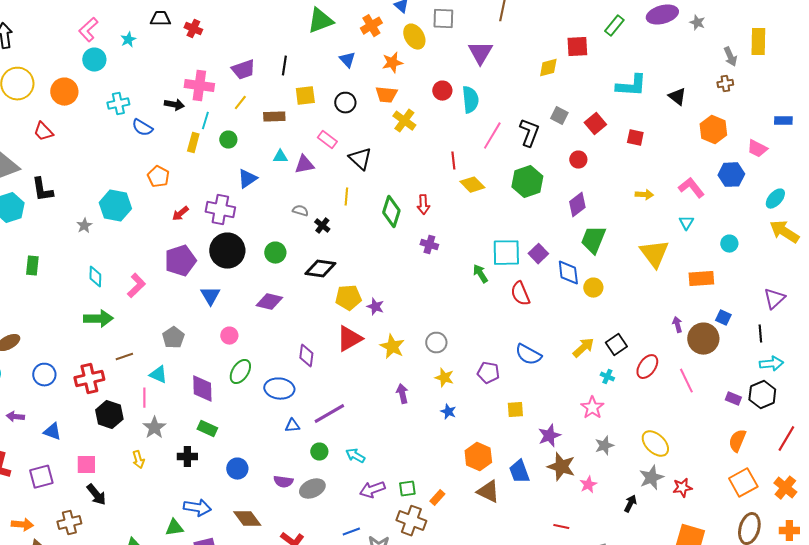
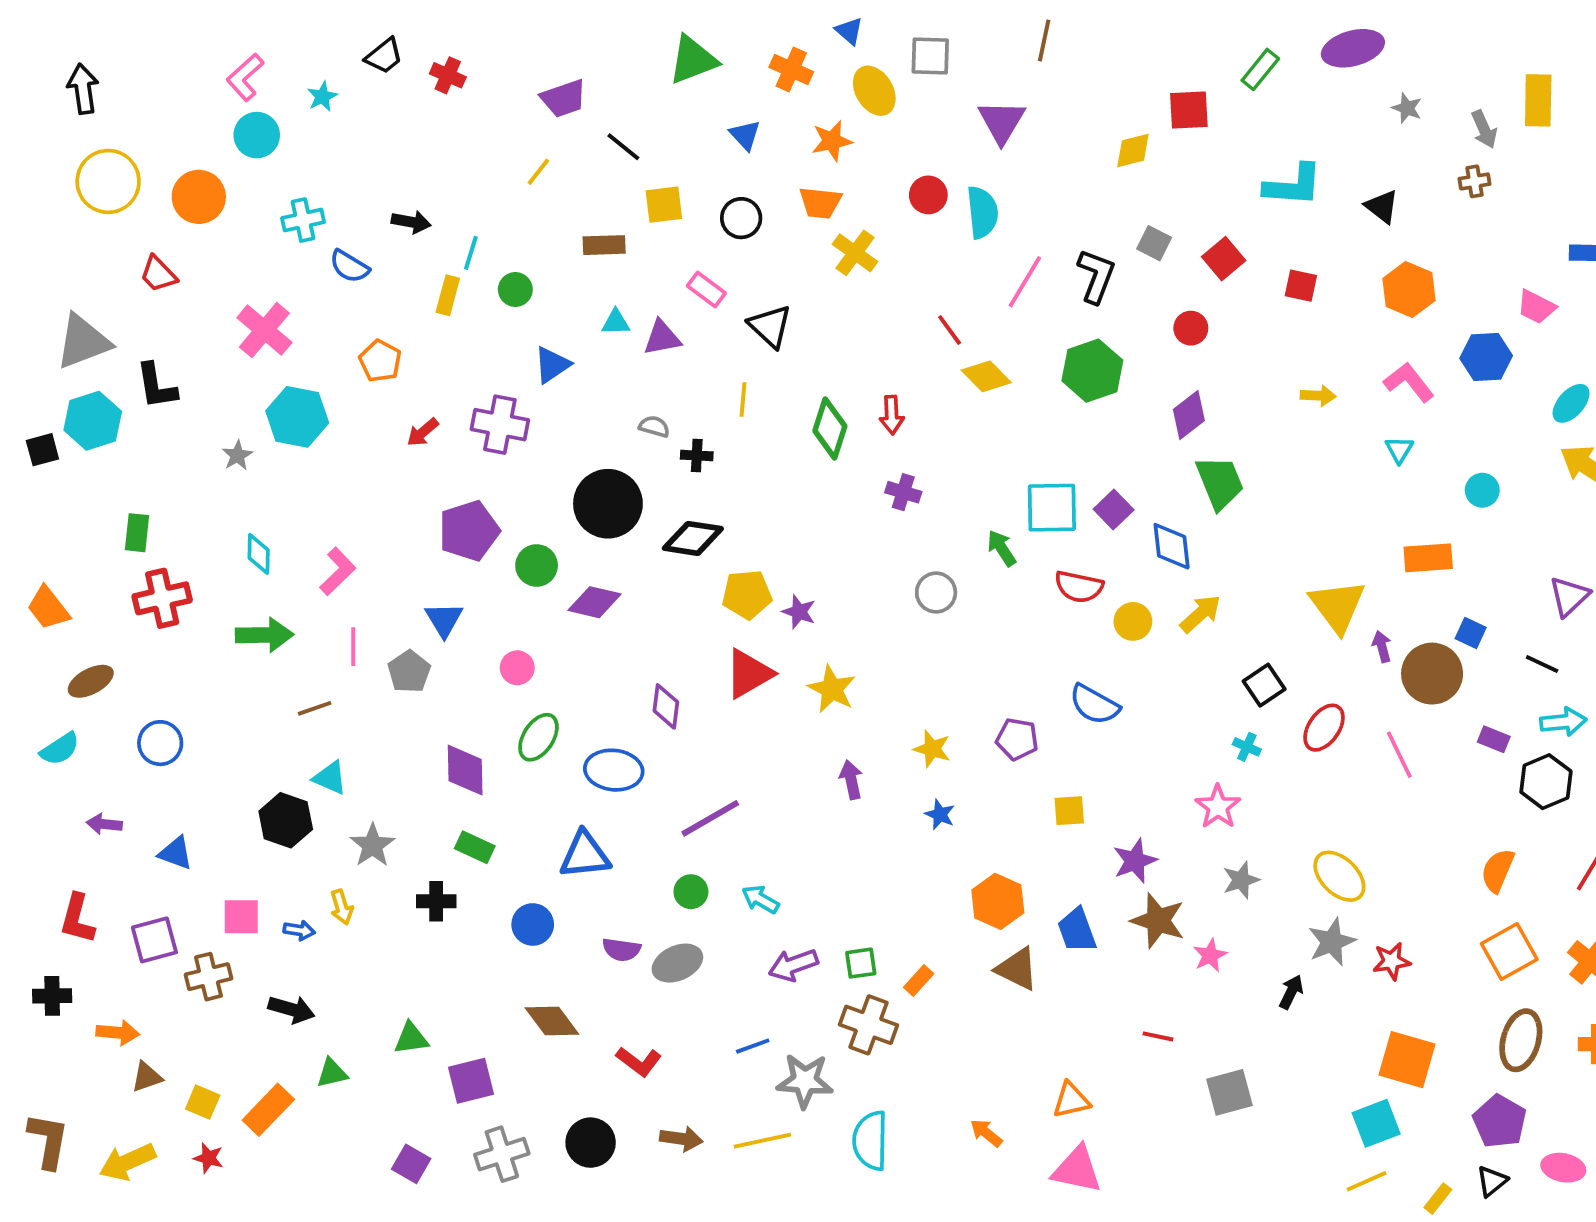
black trapezoid: (160, 19) -> (384, 56), turned 140
gray star: (697, 23) -> (1407, 108), moved
orange cross: (371, 26) -> (791, 69), turned -35
black line: (284, 66) -> (623, 147), turned -60
purple trapezoid: (243, 70) -> (564, 98), moved
pink cross: (199, 86) -> (264, 330), moved, turned 32
yellow line: (240, 103) -> (538, 172), moved
orange hexagon: (713, 130) -> (1409, 290), moved
red line: (453, 161) -> (950, 330), turned -30
black cross: (322, 226) -> (697, 455), turned -35
green trapezoid: (593, 240) -> (1220, 483), turned 136
black circle: (227, 251) -> (608, 504), moved
green circle: (275, 253) -> (537, 565), moved
yellow triangle: (654, 254) -> (1337, 606), moved
purple pentagon: (180, 261) -> (469, 531), moved
yellow circle: (593, 288) -> (1133, 621), moved
red semicircle: (520, 294) -> (1079, 587), turned -55
blue triangle: (210, 296) -> (444, 620), moved
black line: (760, 334) -> (1542, 664), turned -60
gray circle: (436, 343) -> (936, 593), moved
yellow arrow: (583, 348) -> (1200, 614), moved
cyan triangle: (158, 375) -> (330, 778), moved
red cross: (89, 379) -> (162, 598), moved
pink line: (144, 398) -> (353, 647), moved
purple rectangle: (733, 399) -> (1494, 739), moved
blue triangle: (292, 426) -> (585, 855), moved, size x1.8
black arrow: (96, 495) -> (291, 1009), moved, turned -35
blue arrow: (197, 508) -> (299, 930), moved, size x0.6
brown cross: (69, 523) -> (208, 977), moved

